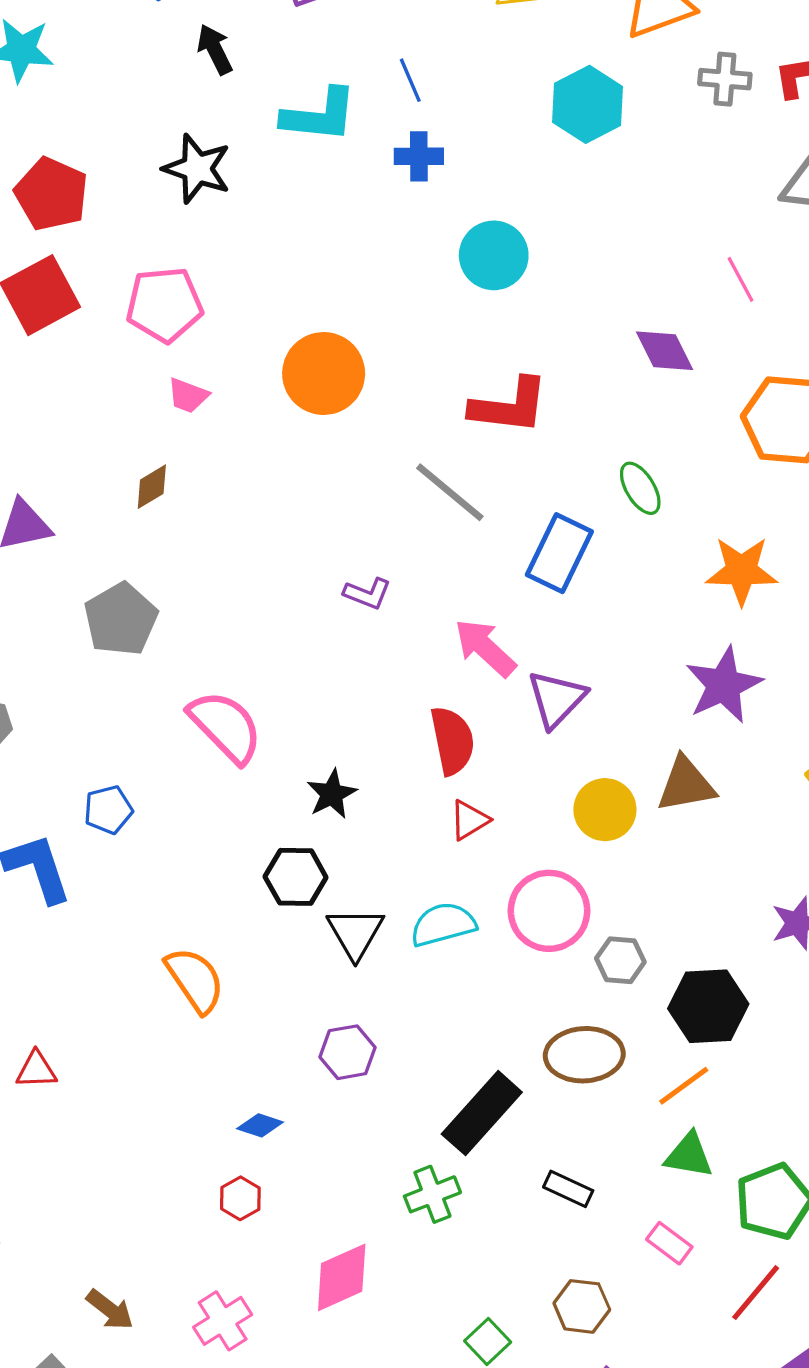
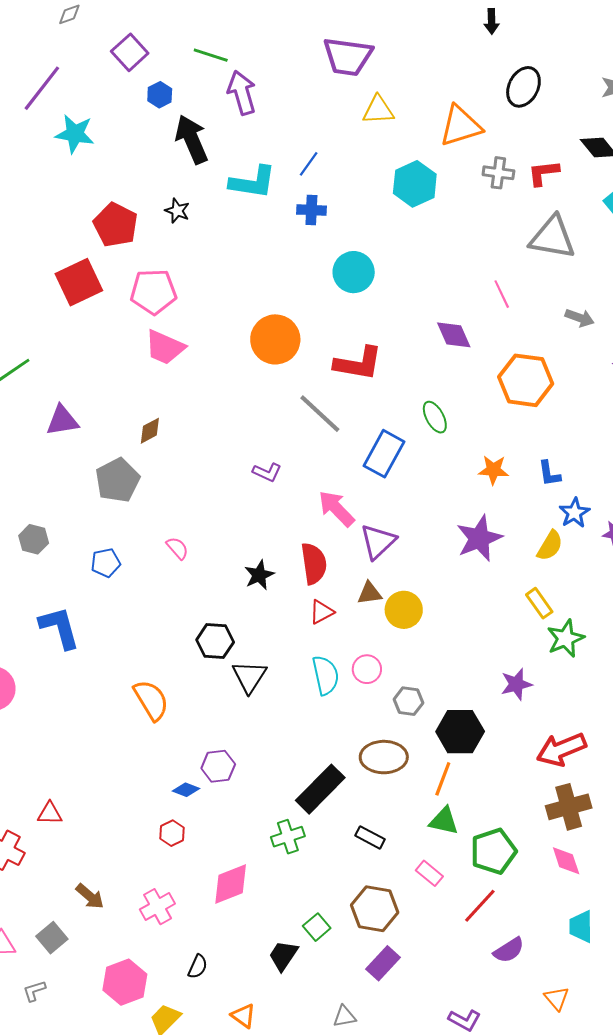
black arrow: (215, 49) -> (192, 139), size x1.6
blue line: (410, 80) -> (309, 164), turned 56
black star: (197, 169) -> (177, 211), size x0.6
red pentagon: (51, 194) -> (116, 225), moved
orange circle: (324, 374) -> (275, 339), moved
pink trapezoid: (188, 396) -> (165, 347), size x1.6
brown diamond: (152, 487) -> (150, 431), moved
orange star: (742, 571) -> (493, 470), size x0.7
pink semicircle: (226, 727) -> (177, 548), size x0.5
brown triangle: (686, 785) -> (369, 593), moved, size x0.7
black star: (332, 794) -> (259, 575), moved
blue pentagon: (108, 810) -> (106, 563), moved
pink circle: (549, 911) -> (367, 669), size x0.6
cyan semicircle: (443, 924) -> (326, 675), moved, turned 90
purple hexagon: (348, 1052) -> (218, 766), moved
red triangle: (36, 1070) -> (50, 813), moved
orange line: (684, 1086) -> (443, 779), turned -36
brown hexagon: (582, 1306) -> (375, 909), size x1.4

